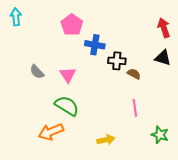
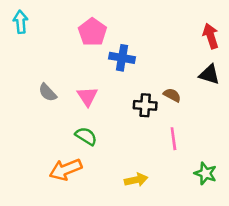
black cross: (117, 61) -> (145, 105), moved
green semicircle: (67, 106) -> (86, 136), size x0.7

